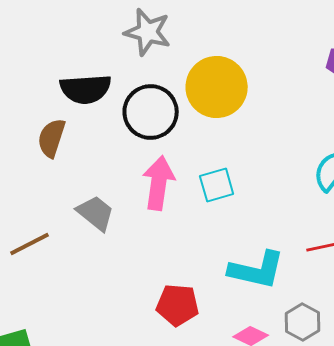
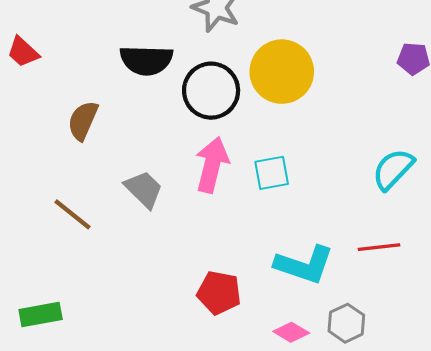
brown semicircle: (52, 138) -> (83, 121), moved
brown line: (30, 244) -> (72, 214), turned 60

